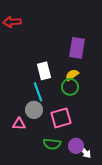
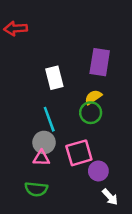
white rectangle: (44, 71) -> (54, 78), moved
pink triangle: (19, 124) -> (41, 158), moved
green semicircle: (52, 144) -> (36, 189), moved
purple circle: (76, 146) -> (98, 171), moved

